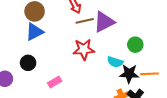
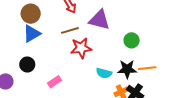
brown line: (85, 21) -> (70, 30), moved
purple triangle: (104, 22) -> (99, 20), turned 45
cyan semicircle: (115, 62) -> (104, 73), moved

